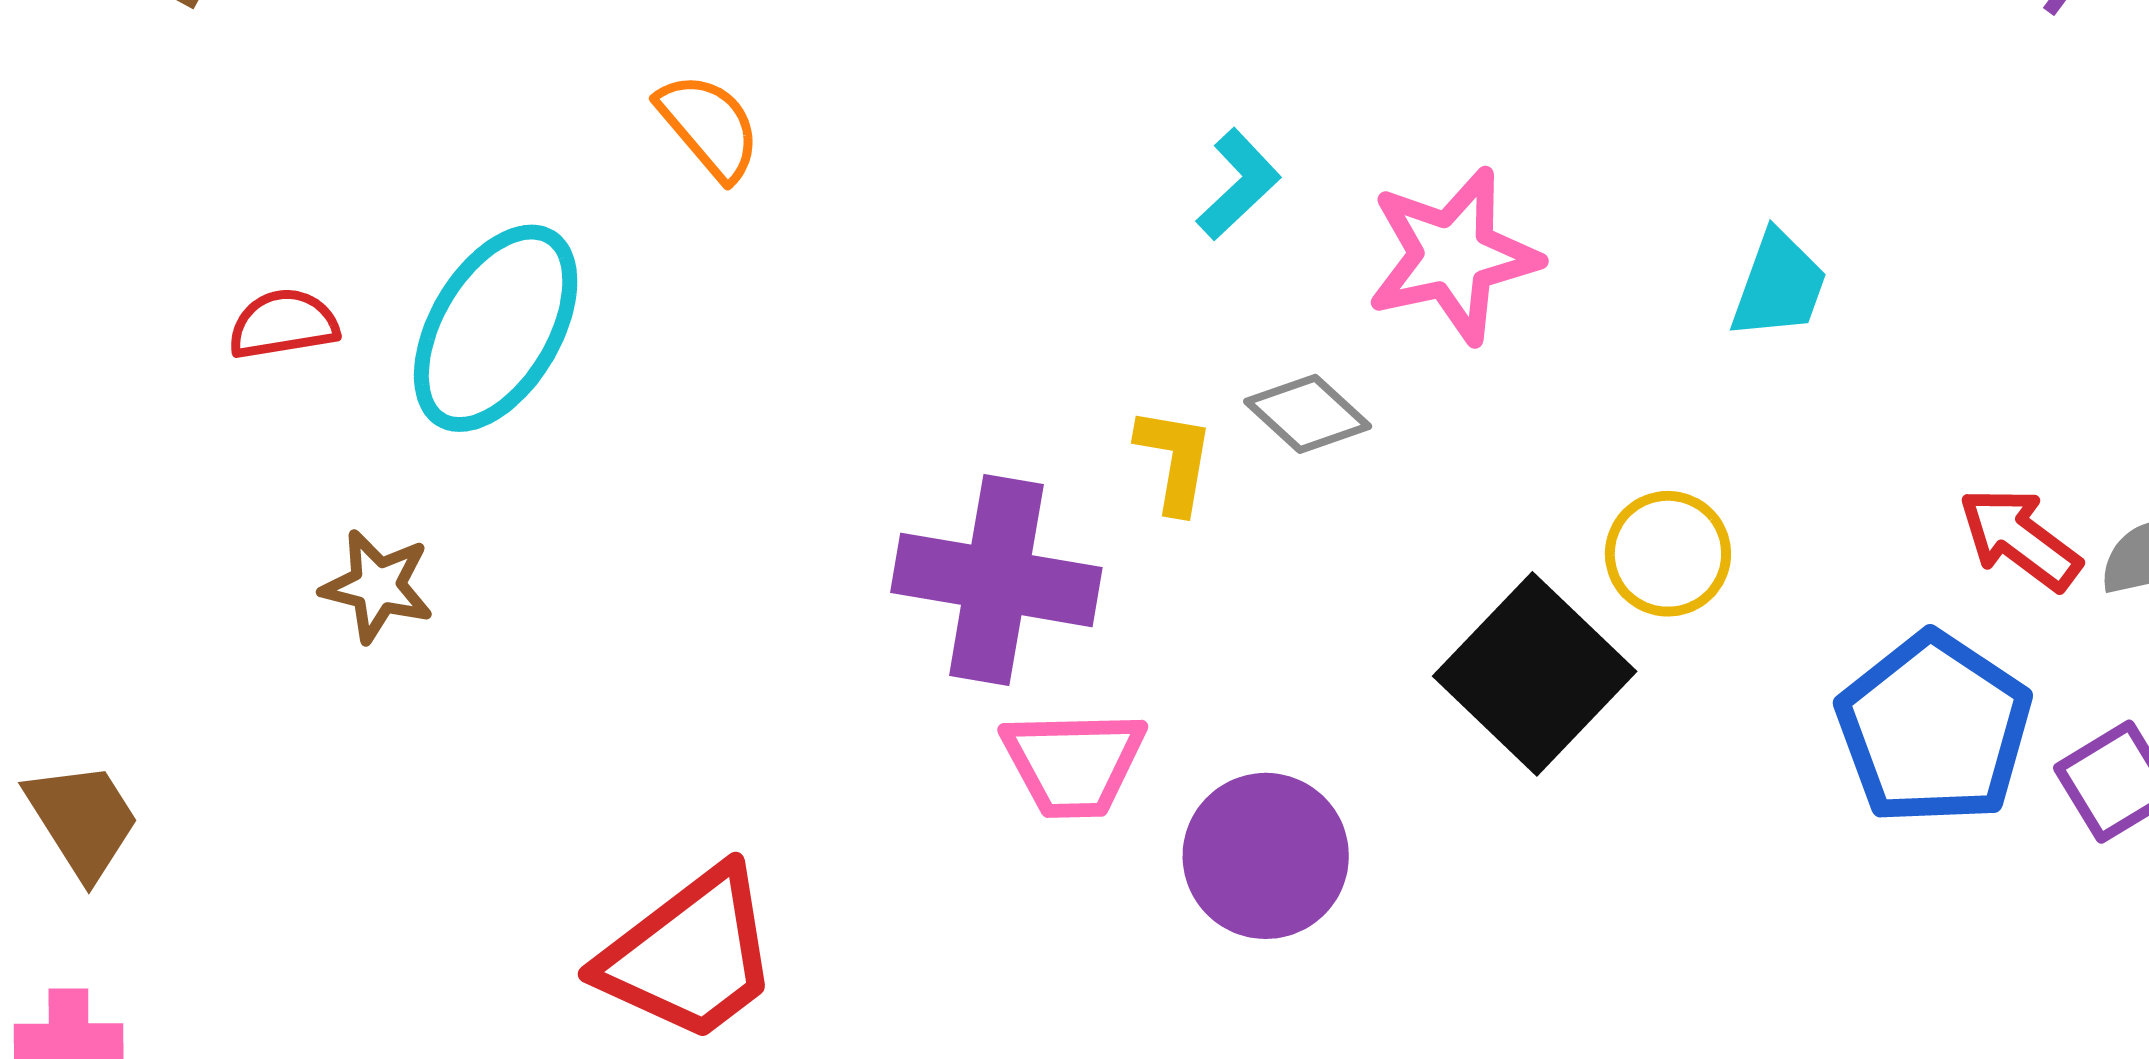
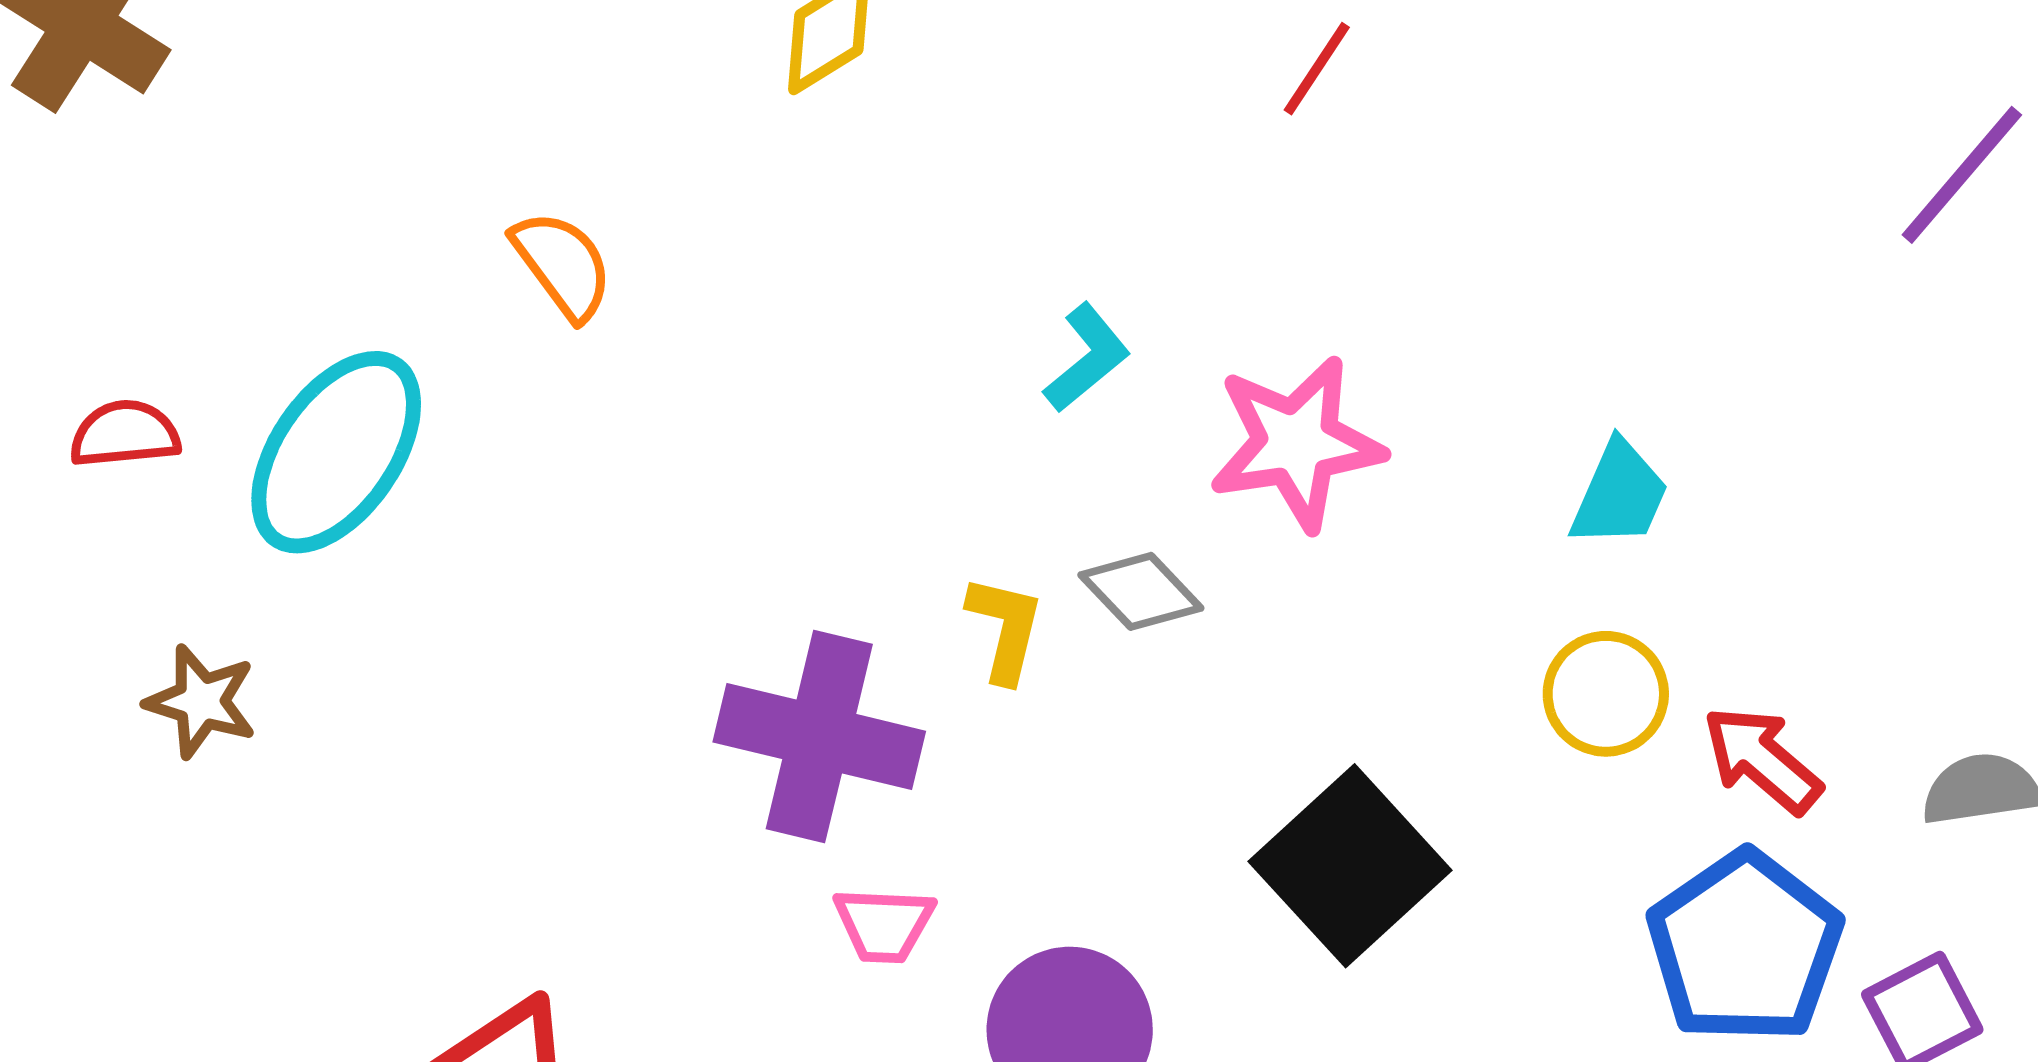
red arrow: (2020, 539) -> (1762, 760), moved
yellow circle: (1668, 554) -> (1606, 694), moved
pink trapezoid: (1074, 763) -> (884, 925), size x0.7

